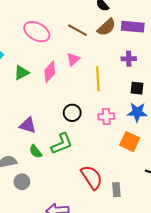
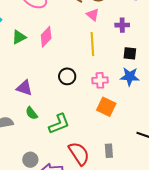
pink triangle: (73, 59) -> (93, 15), moved, turned -40
orange square: (130, 142) -> (106, 107), moved
green L-shape: (62, 144) -> (59, 124), moved
red semicircle: (92, 177) -> (79, 154), moved
gray circle: (22, 182) -> (30, 160), moved

